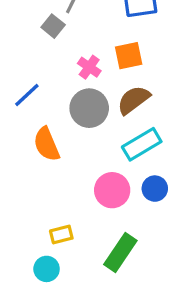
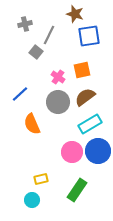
blue circle: (155, 189) -> (98, 151), size x1.6

